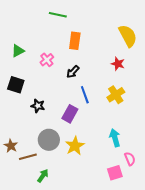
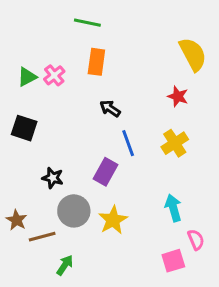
orange rectangle: (75, 41) -> (96, 62), moved
pink cross: (47, 60) -> (54, 75), moved
black arrow: (73, 72) -> (110, 108), turned 80
black star: (38, 106) -> (53, 178), moved

